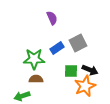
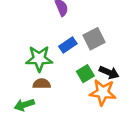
green square: (71, 71) -> (85, 74), turned -32
orange star: (85, 86) -> (103, 92), turned 30

